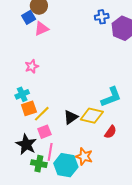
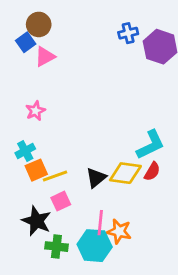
yellow line: (42, 114) -> (55, 176), turned 30
red semicircle: (110, 132) -> (152, 171), moved
pink line: (50, 152) -> (100, 223), moved

